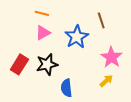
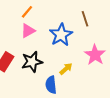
orange line: (42, 13) -> (27, 12), turned -64
yellow arrow: (106, 81) -> (66, 69), moved

